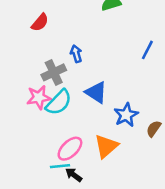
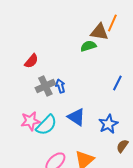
gray cross: (54, 72) -> (45, 86), moved
blue star: (126, 115) -> (108, 124), moved

